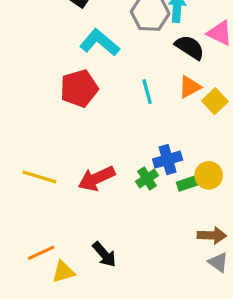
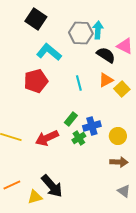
green rectangle: (188, 183) -> (71, 119), moved, turned -32
brown arrow: (212, 235) -> (119, 162), moved
black arrow: (104, 254) -> (52, 186), size x1.4
yellow triangle: (63, 272) -> (35, 197), moved

